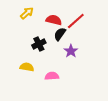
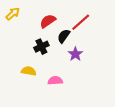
yellow arrow: (27, 13) -> (13, 14), moved
red semicircle: (54, 20) -> (48, 21), moved, turned -49

